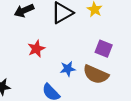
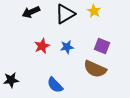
blue star: (68, 69) -> (67, 47), moved

